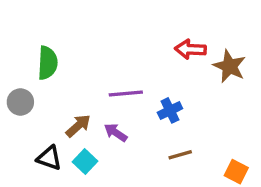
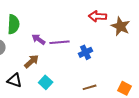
purple arrow: (116, 133) -> (39, 39), moved
brown line: (180, 155) -> (90, 87), moved
cyan square: (85, 161) -> (46, 82), moved

